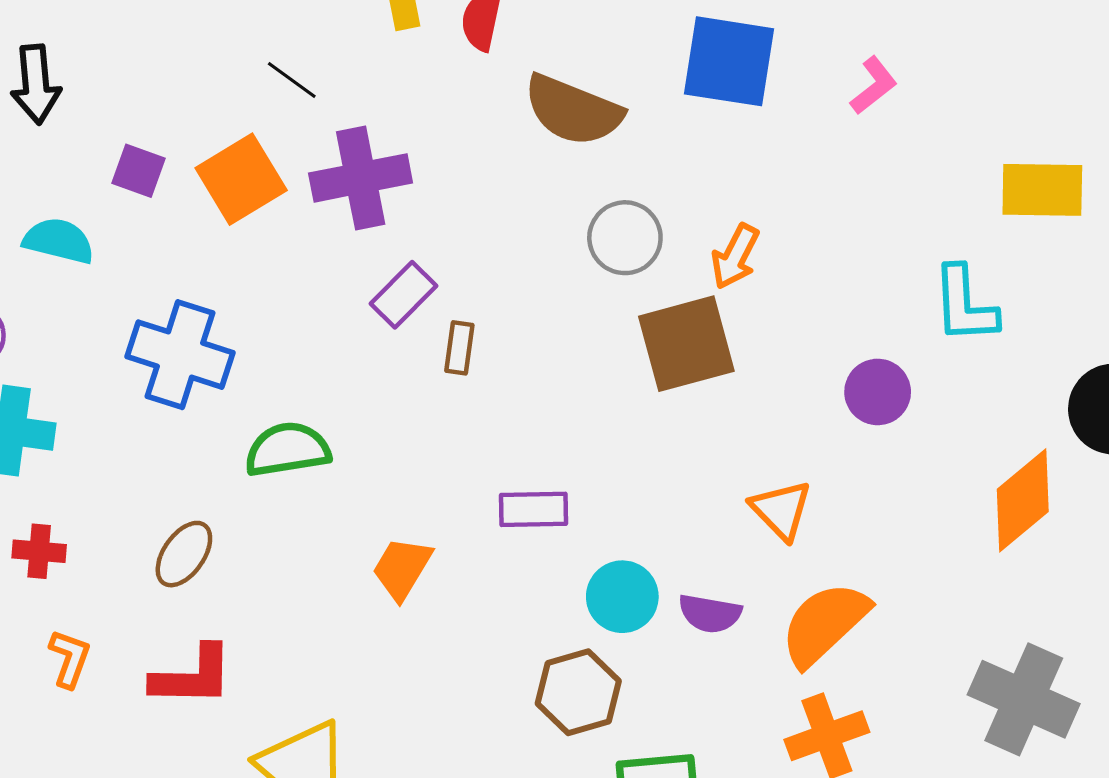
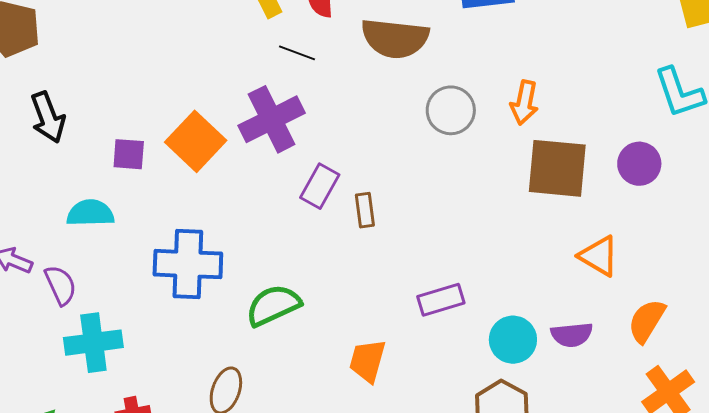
black line: (292, 80) -> (297, 53), moved
brown square: (686, 344) -> (557, 168), moved, turned 36
orange semicircle: (825, 624) -> (647, 321), size x0.7

